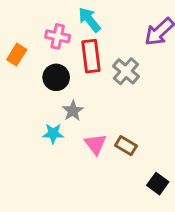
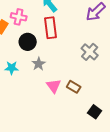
pink cross: (58, 36) -> (19, 17), moved
gray cross: (126, 71) -> (90, 52), moved
cyan star: (53, 133) -> (12, 68), moved

